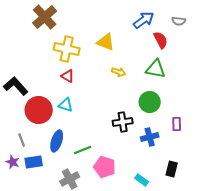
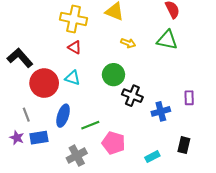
green circle: (150, 102) -> (113, 75), moved
black cross: (123, 122) -> (132, 96), turned 30
cyan rectangle: (142, 180) -> (152, 157), turned -64

